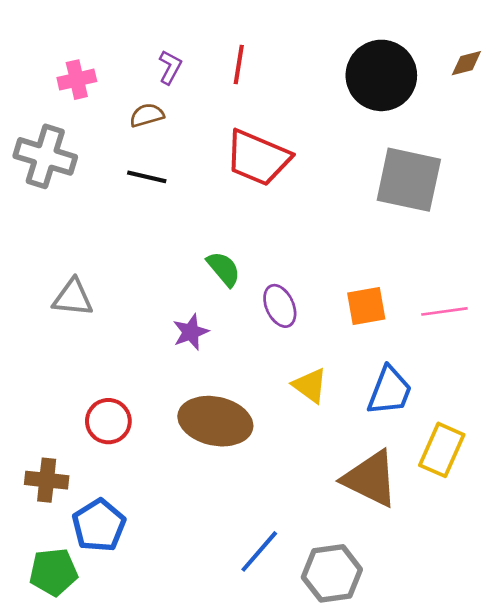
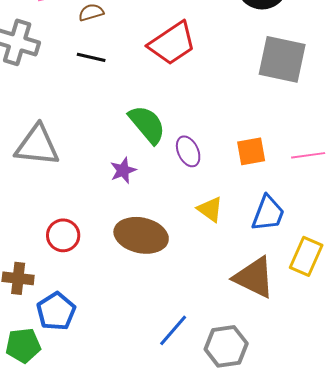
red trapezoid: (258, 158) -> (172, 43), turned -57
green semicircle: (224, 269) -> (147, 124), size x1.5
gray triangle: (73, 298) -> (37, 145), size x1.5

